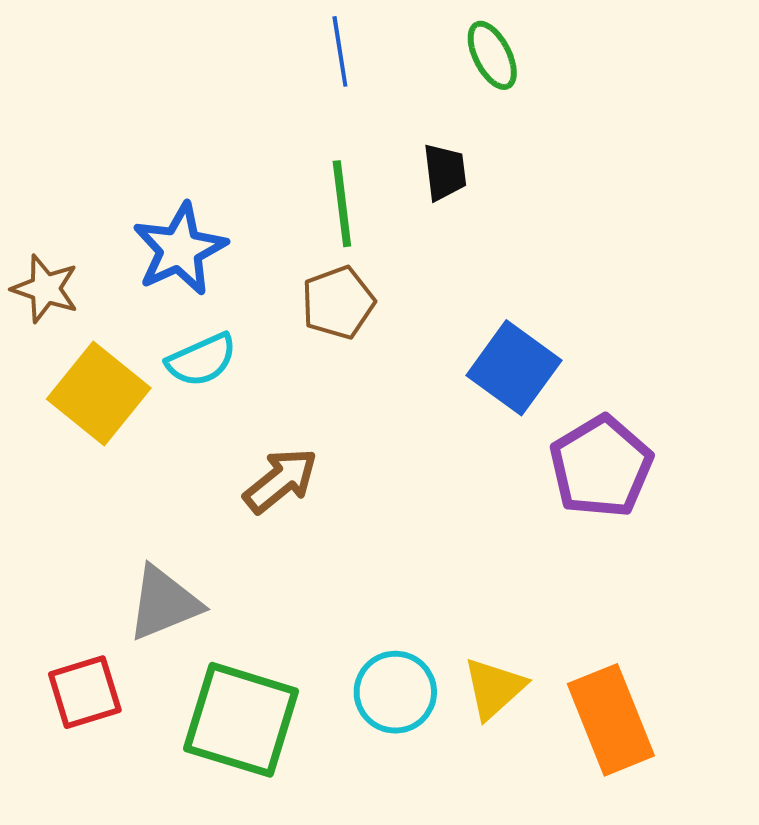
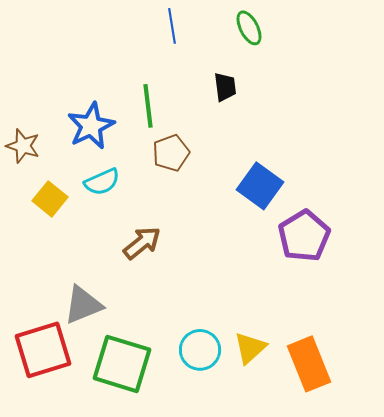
green line: (342, 204) -> (148, 106), moved
yellow square: (99, 394) -> (50, 199), size x0.7
red square: (85, 692) -> (43, 350), size x1.5

